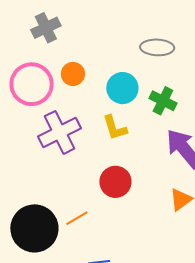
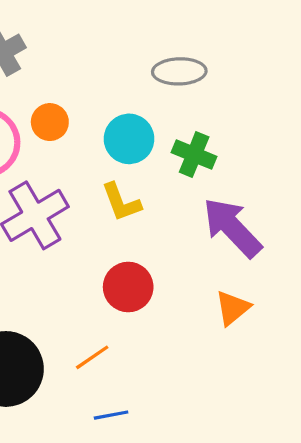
orange line: (77, 218) -> (92, 357), moved

